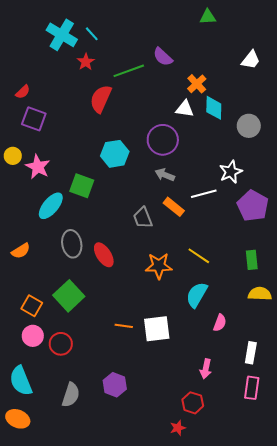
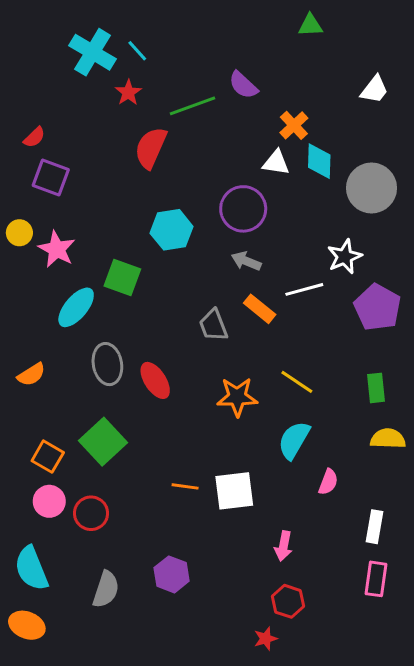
gray circle: (249, 126) -> (372, 188), size x1.4
pink arrow: (206, 369) -> (283, 546), moved

